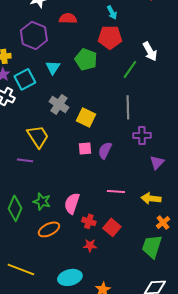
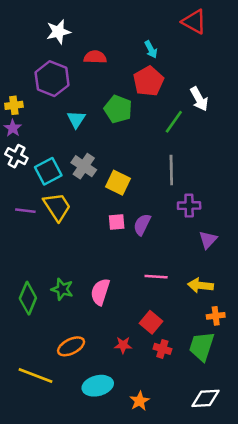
red pentagon: (110, 37) -> (148, 81), turned -30
cyan square: (25, 79) -> (48, 171), moved
purple line: (25, 160) -> (25, 211), moved
red cross: (89, 221) -> (162, 349), moved
orange cross: (163, 222) -> (216, 316), turned 32
orange ellipse: (49, 229) -> (71, 346), moved

